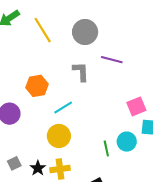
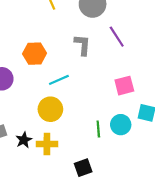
purple line: (112, 60) -> (117, 37), turned 35
pink square: (136, 106) -> (124, 86), moved

